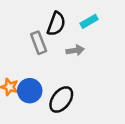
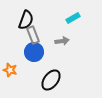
black semicircle: (56, 24) -> (26, 20), moved
blue circle: (30, 91) -> (34, 52), moved

